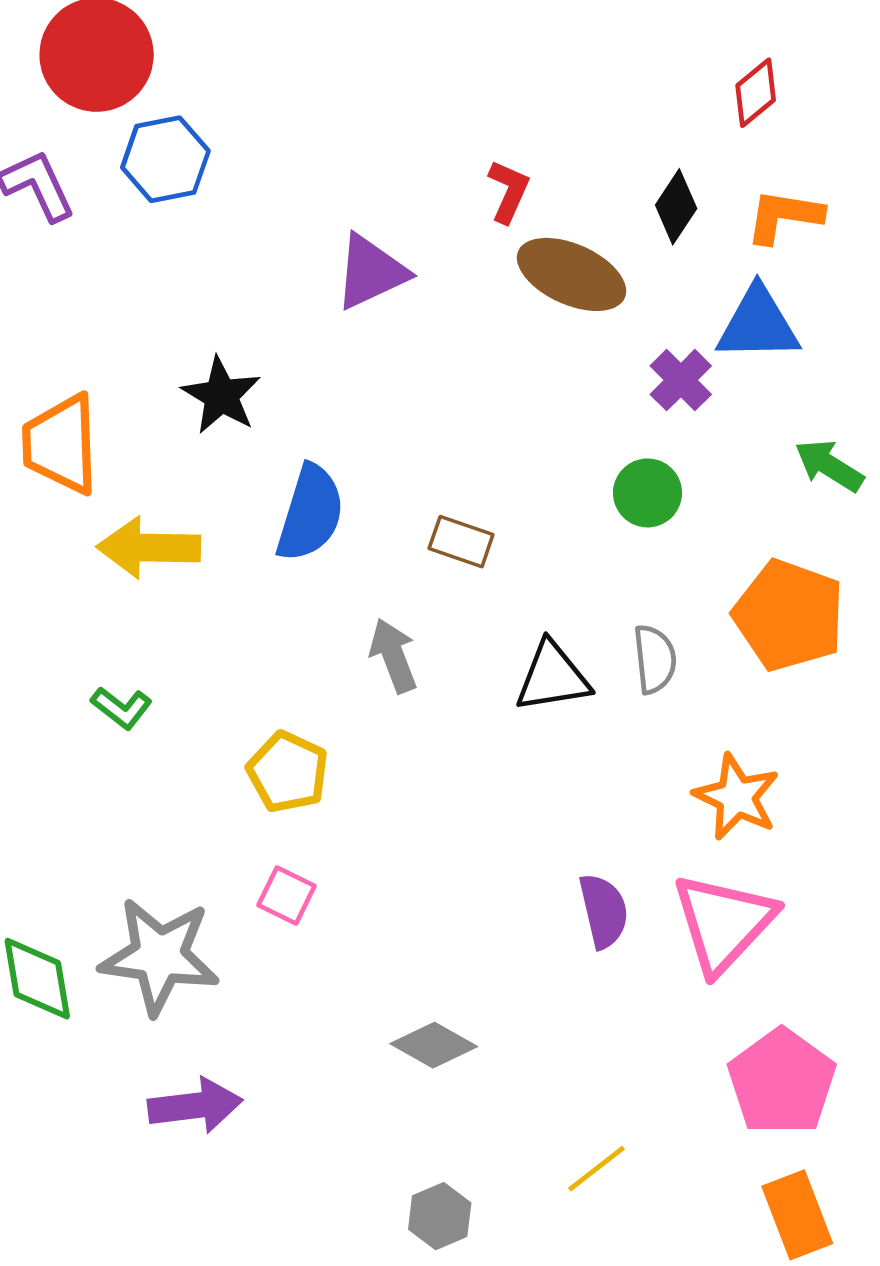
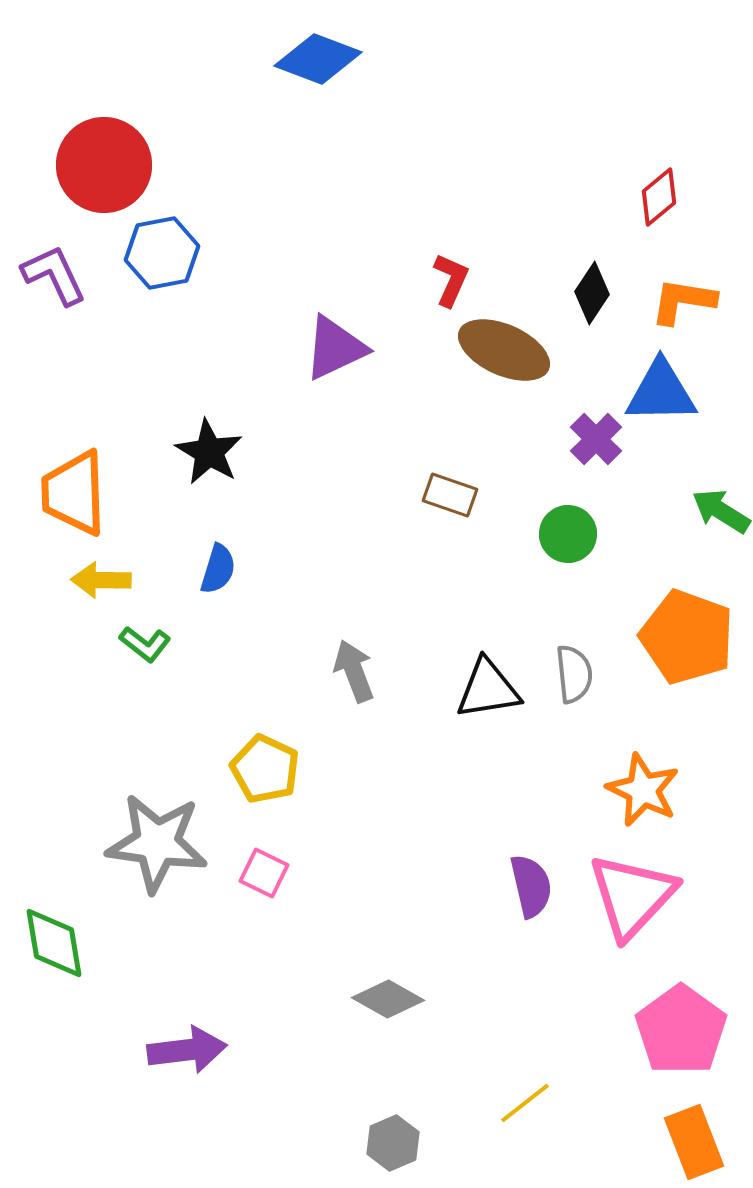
blue semicircle: (310, 513) -> (218, 569), moved, size x0.6
brown rectangle: (461, 542) -> (450, 495), moved
yellow arrow: (149, 548) -> (101, 580), moved, size x0.7
green L-shape: (121, 708) -> (145, 644), moved
gray star: (159, 956) -> (157, 843), moved

